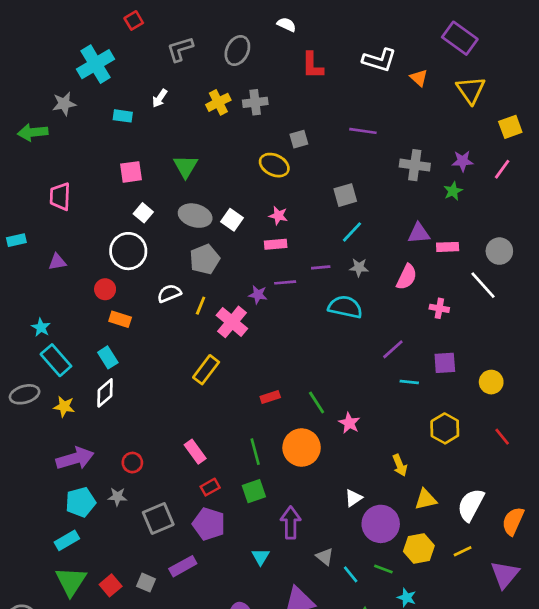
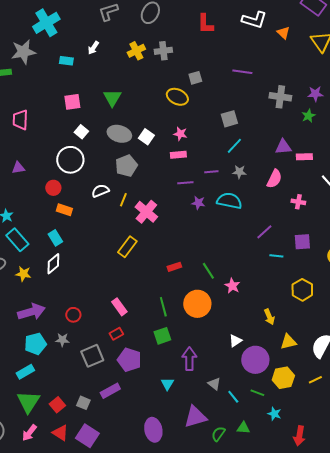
gray star: (64, 104) -> (23, 52), size x1.4
purple star: (258, 295) -> (198, 203), moved
red rectangle: (210, 487) -> (116, 334), moved

